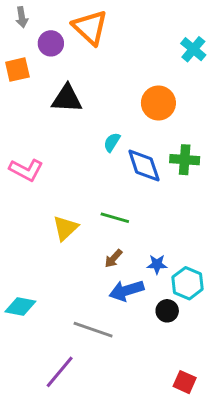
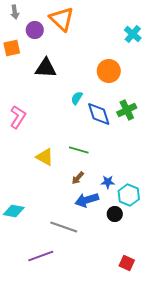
green cross: (185, 160) -> (127, 110), turned -30
pink L-shape: (26, 170) -> (18, 117), turned -85
yellow triangle: (65, 228) -> (45, 157), turned -48
purple line: (60, 372) -> (41, 256), turned 30

